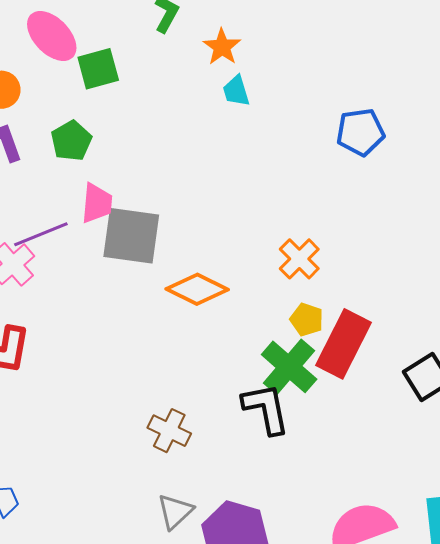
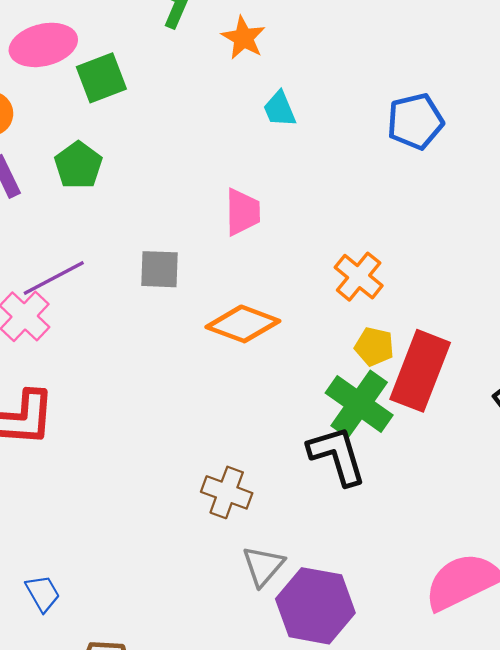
pink ellipse: (52, 36) -> (43, 45), turned -54
cyan trapezoid: (236, 91) -> (280, 109), moved
pink trapezoid: (97, 203) -> (243, 212), moved
gray square: (131, 236) -> (159, 269), size x0.6
gray triangle: (175, 511) -> (263, 566), moved

